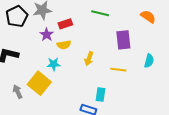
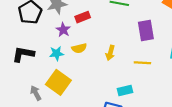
yellow semicircle: (64, 45) -> (79, 48), moved
cyan star: (54, 64) -> (57, 53), moved
cyan rectangle: (101, 94) -> (125, 91), turned 72

